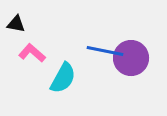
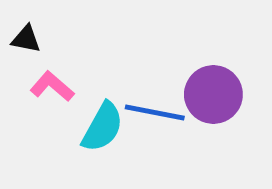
blue line: (105, 51) -> (155, 112), moved

